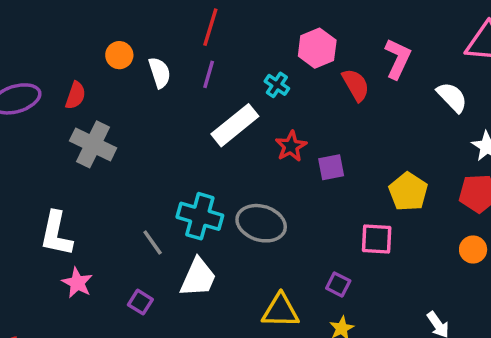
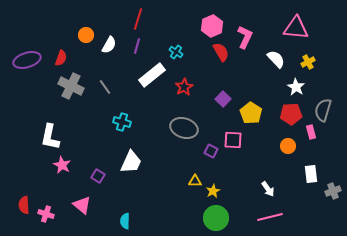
pink hexagon: (317, 48) -> (212, 26), moved
white semicircle: (160, 73) -> (109, 45), turned 48
purple square: (331, 167) -> (223, 99), moved, turned -35
cyan cross: (200, 216) -> (122, 122), moved, size x0.7
gray ellipse: (261, 223) -> (184, 128), moved
gray line: (153, 242) -> (105, 87), moved
purple square: (338, 285) -> (211, 151), moved
yellow triangle: (280, 311) -> (195, 181), moved, size x0.6

